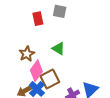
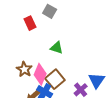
gray square: (60, 11) -> (50, 11), turned 32
brown star: (27, 54) -> (24, 69), moved

